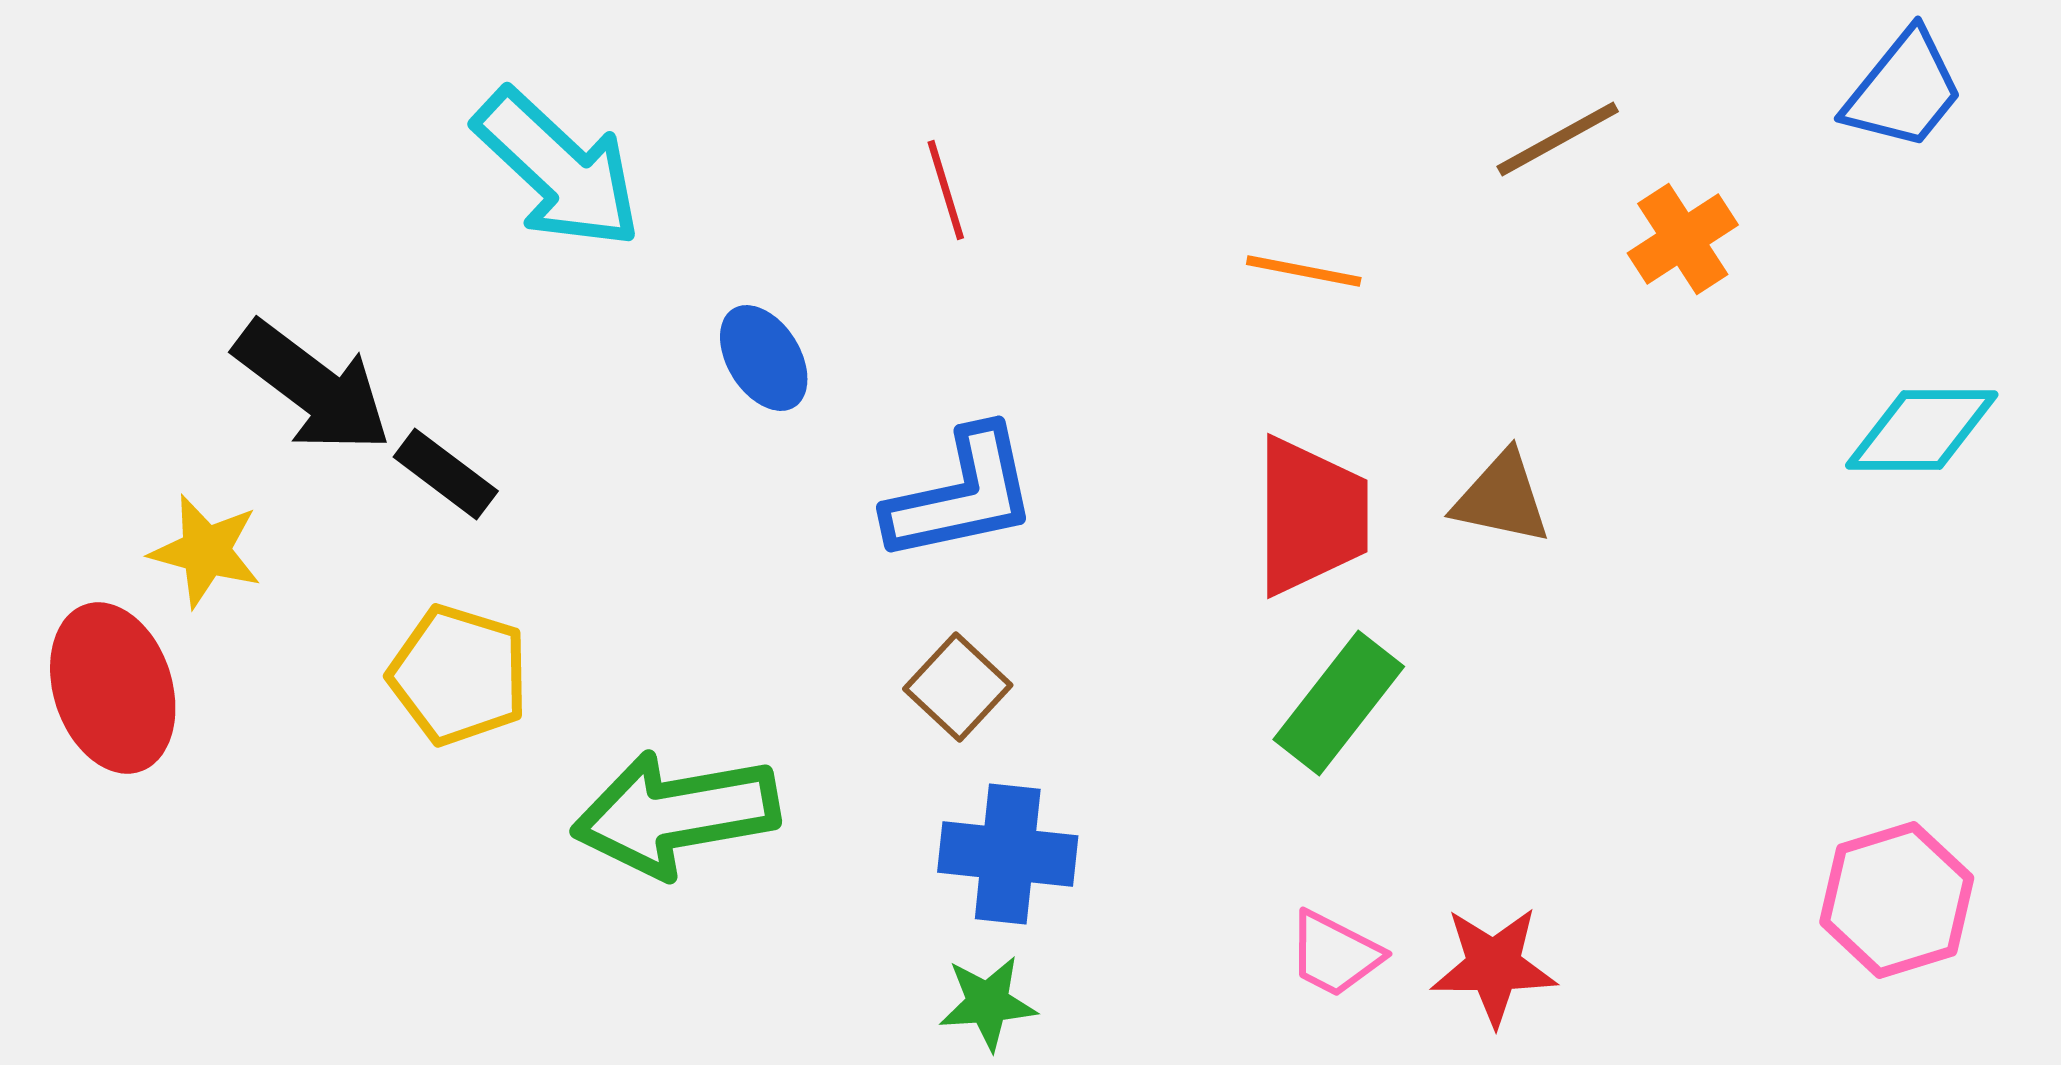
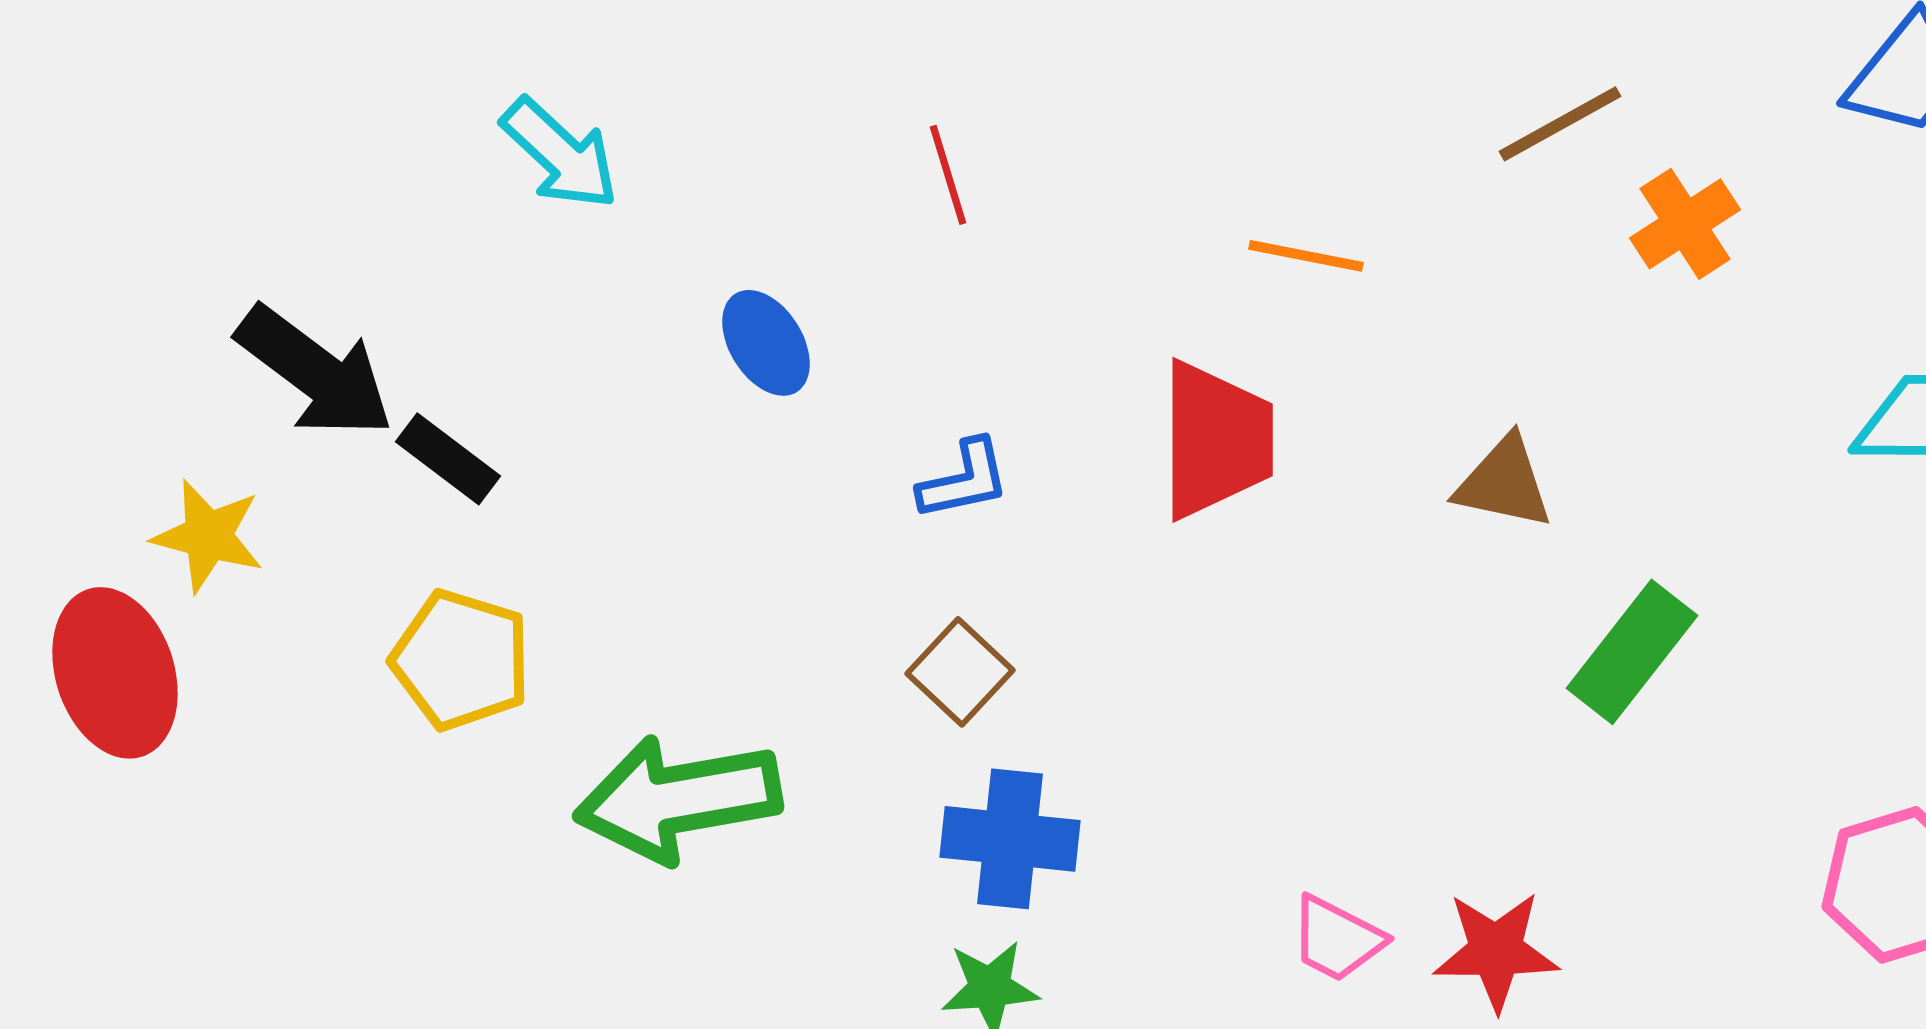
cyan arrow: (558, 169) -> (560, 154), size x0.7
blue L-shape: (962, 495) -> (964, 480), size x0.6
red trapezoid: (1311, 516) -> (1216, 440), moved
green rectangle: (1339, 703) -> (1632, 652), moved

